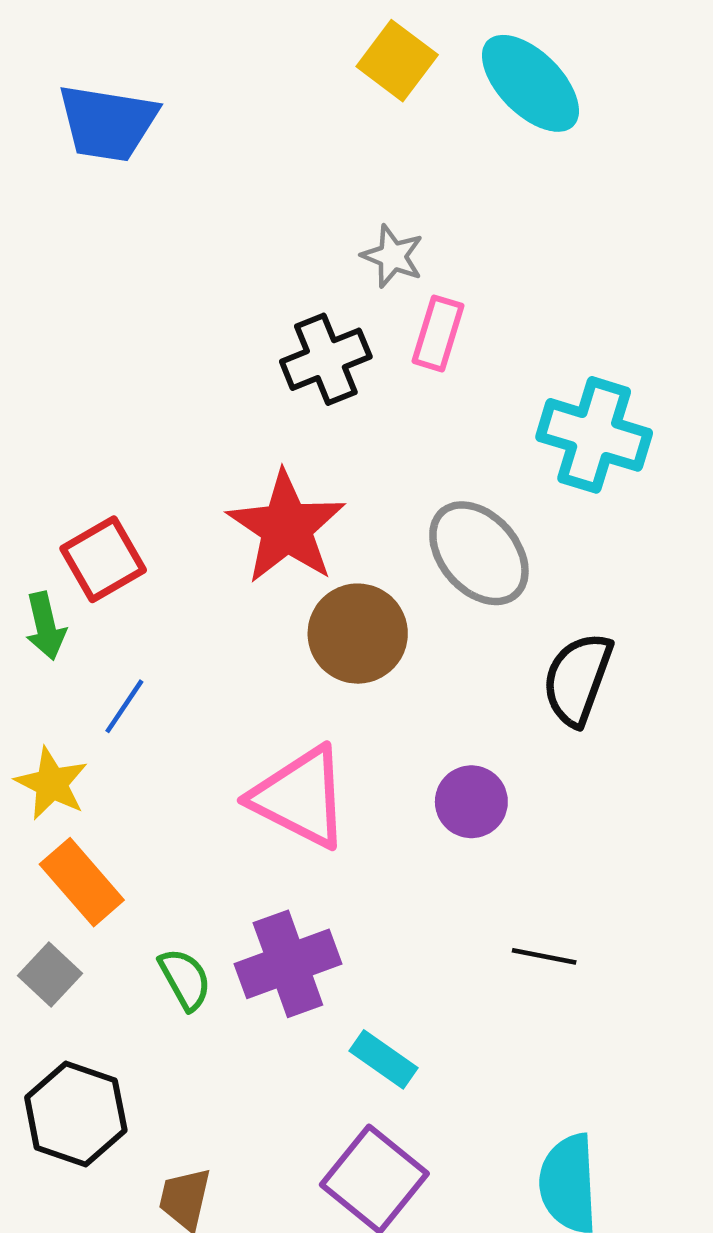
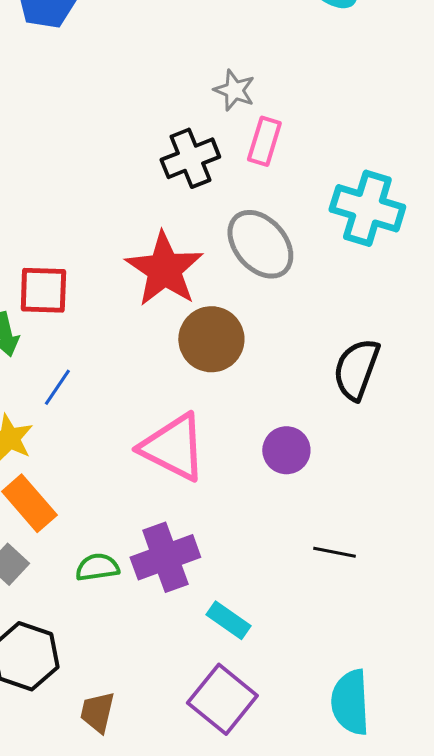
gray ellipse: (479, 553) -> (260, 244), moved
red square: (103, 559) -> (43, 290), turned 32
green semicircle: (185, 979) -> (97, 567), turned -69

